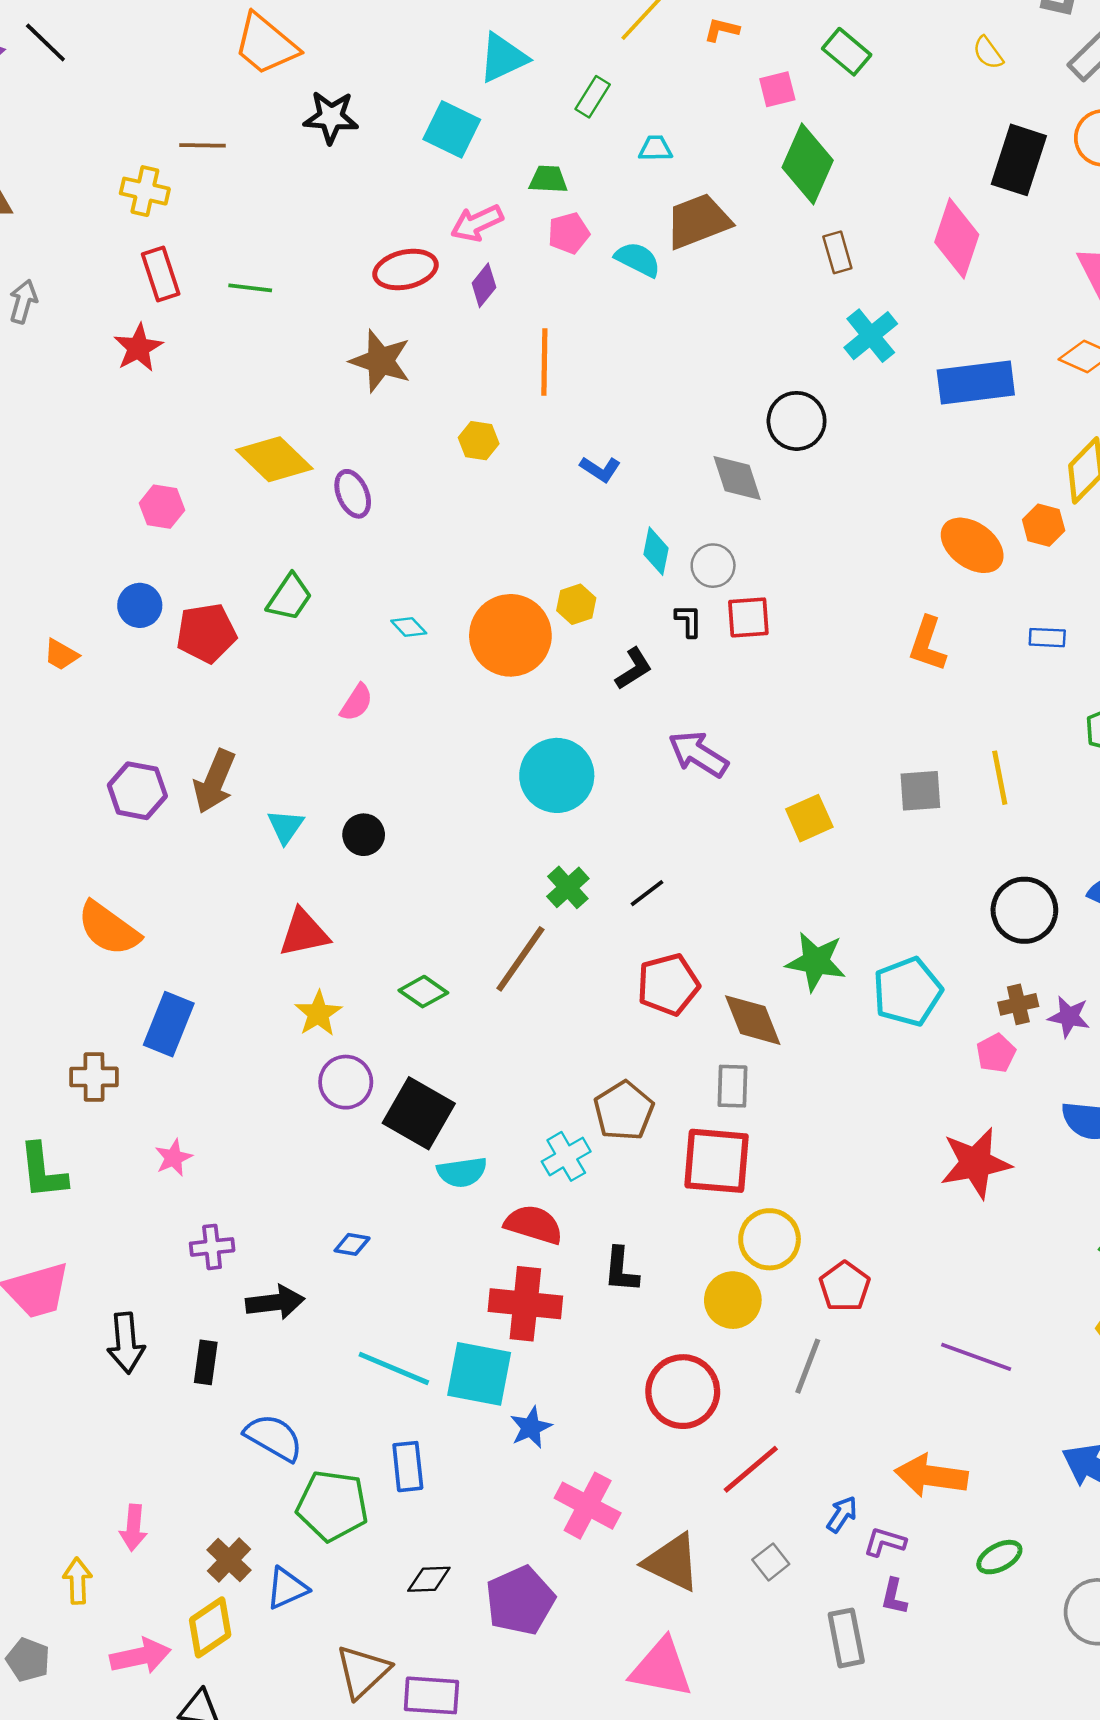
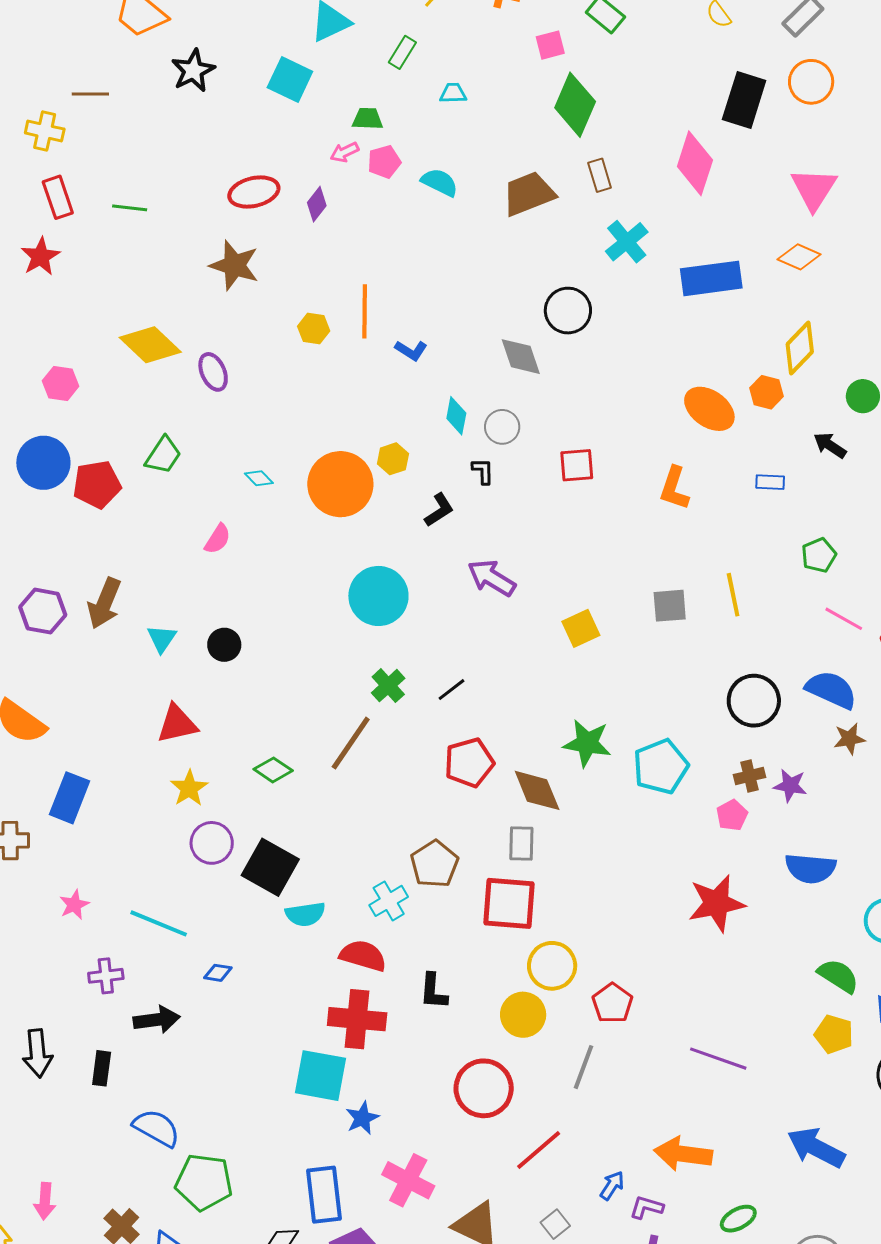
black star: (331, 117) -> (193, 71), turned -30
brown trapezoid: (698, 221) -> (529, 194), moved
pink arrow: (477, 223) -> (345, 152), moved, size x0.7
orange line: (544, 362) -> (365, 311), moved
blue circle: (140, 605) -> (43, 463), size x1.5
red square: (748, 617) -> (577, 465), moved
cyan line: (394, 1368) -> (159, 923), moved
blue rectangle: (408, 1467) -> (324, 1195), moved, size x1.4

